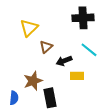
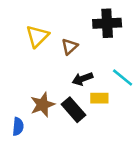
brown triangle: (46, 47) -> (70, 46), moved
cyan line: (89, 50) -> (123, 77), moved
black rectangle: (50, 98) -> (74, 110), moved, turned -30

